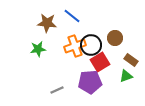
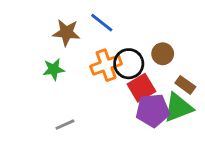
green triangle: (126, 76) -> (178, 108), size x1.6
purple pentagon: (90, 82) -> (153, 110), moved
gray line: (57, 90) -> (65, 125), moved

